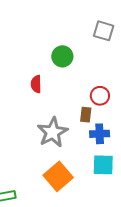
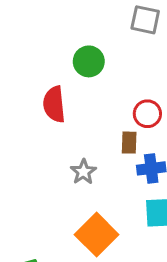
red semicircle: (36, 84) -> (54, 104), size x1.4
gray star: (53, 132) -> (83, 172), size x0.6

